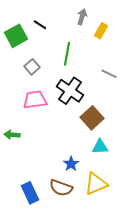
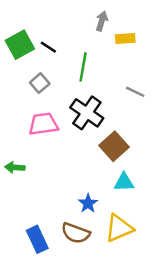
black line: (40, 25) -> (48, 47), moved
yellow rectangle: (101, 31) -> (125, 38), turned 56

